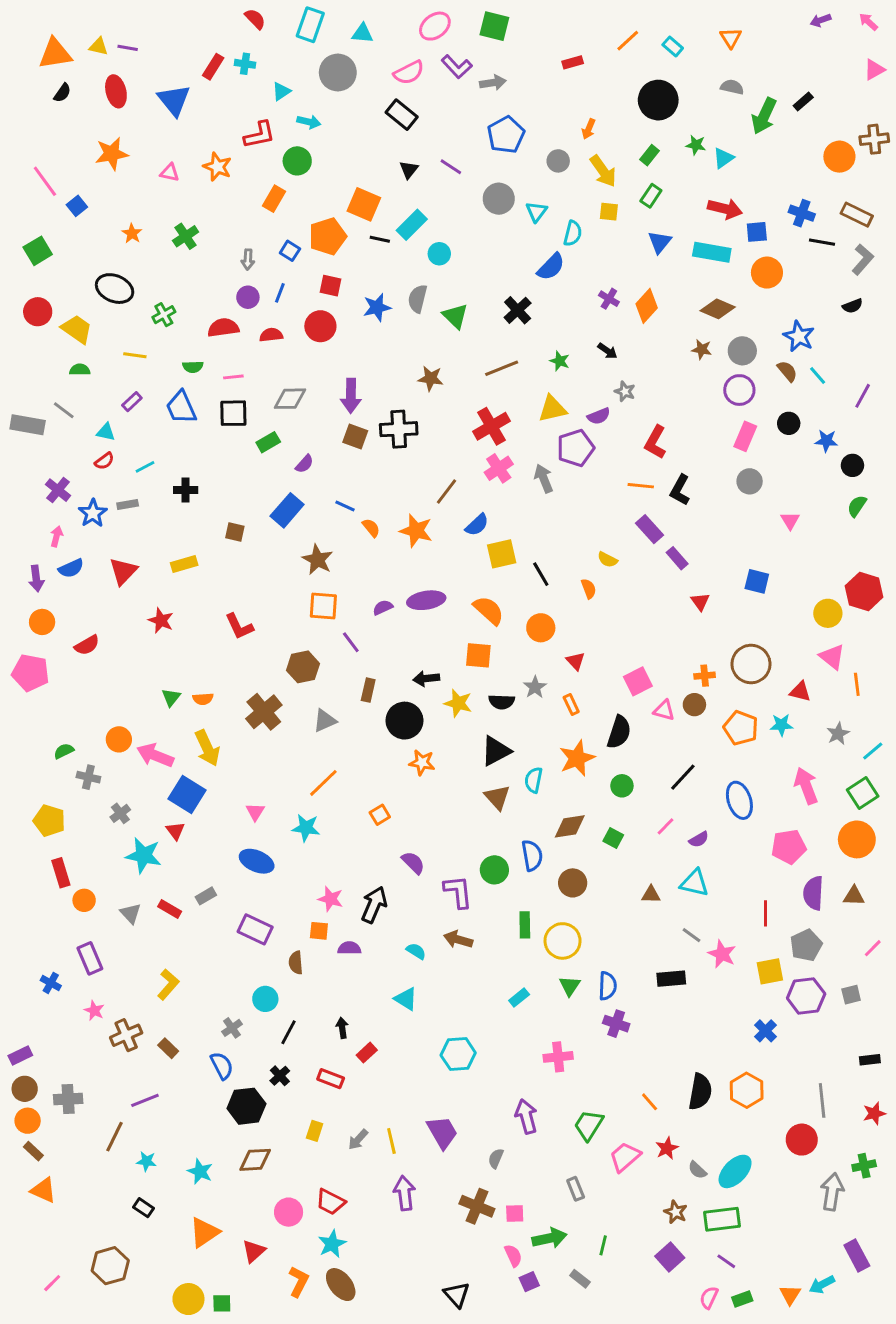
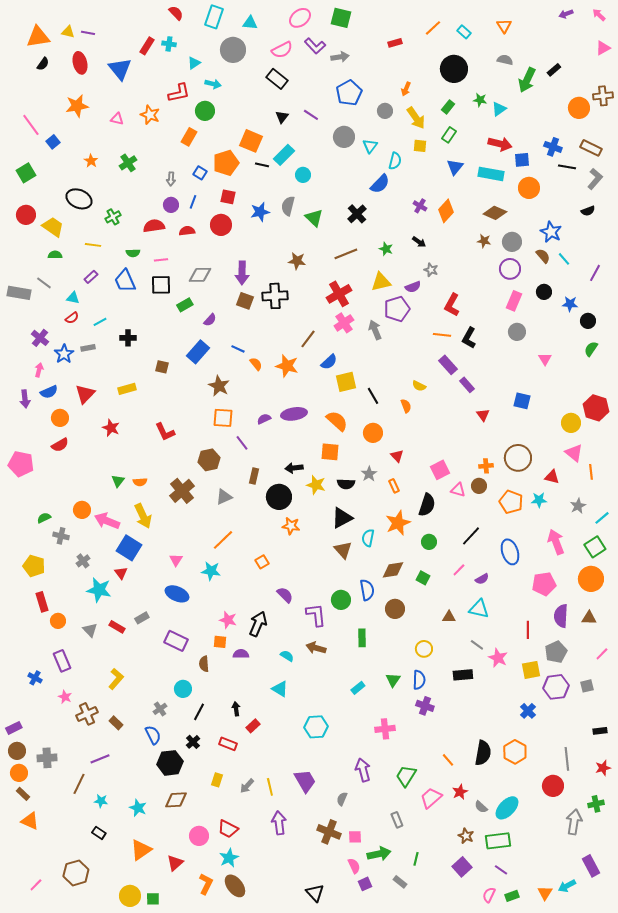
orange circle: (42, 622) -> (60, 418), moved
yellow circle: (563, 941) -> (424, 649), moved, size x0.7

